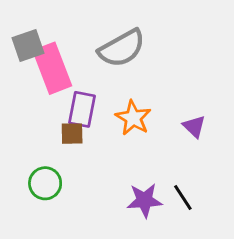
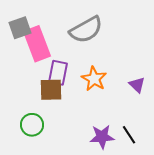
brown square: (72, 134) -> (51, 90), size x1.4

